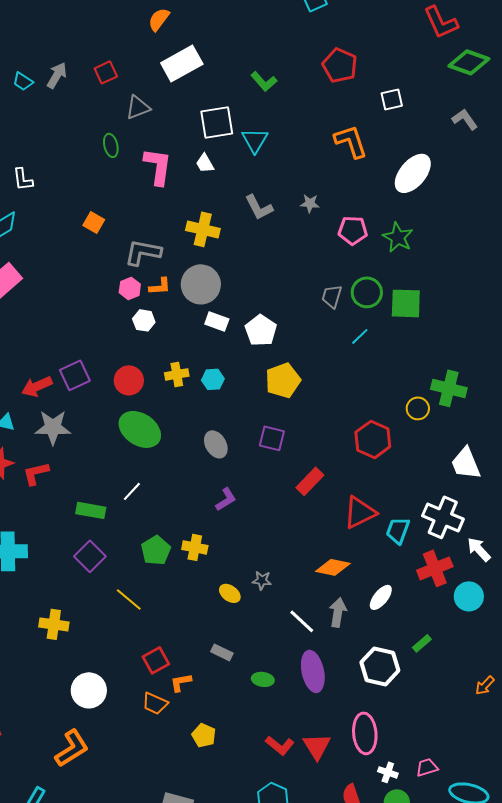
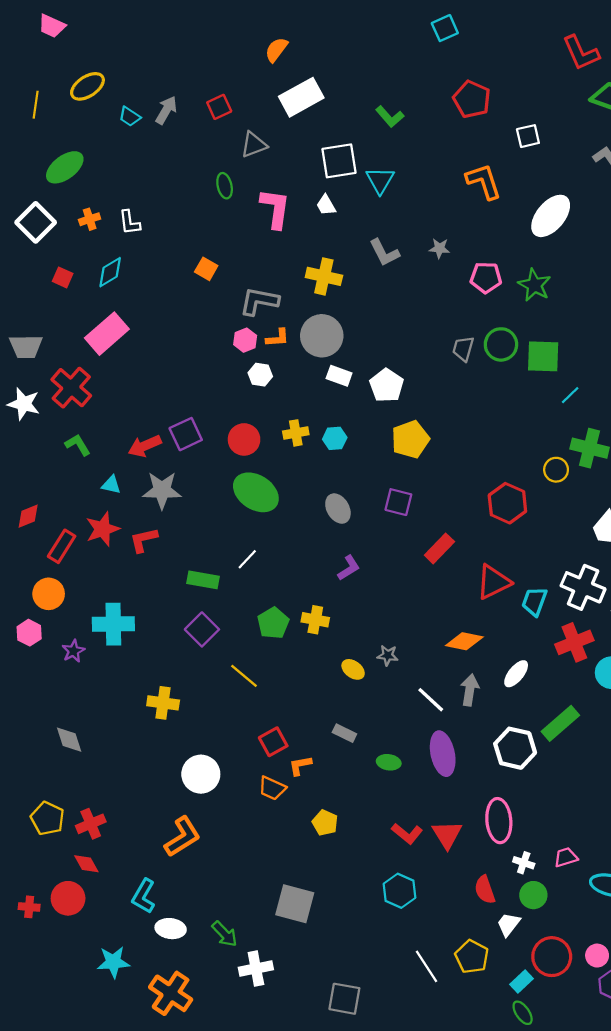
cyan line: (360, 336) -> (570, 395), moved
green rectangle: (422, 643) -> (560, 723), size x1.8

